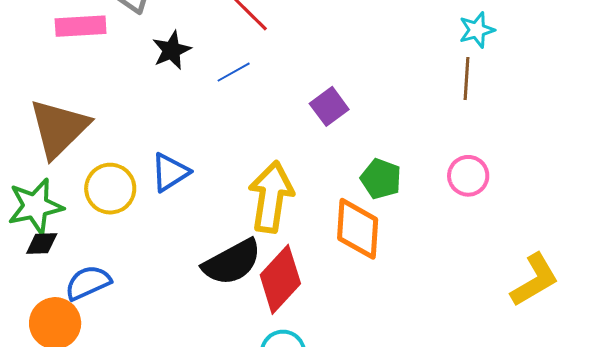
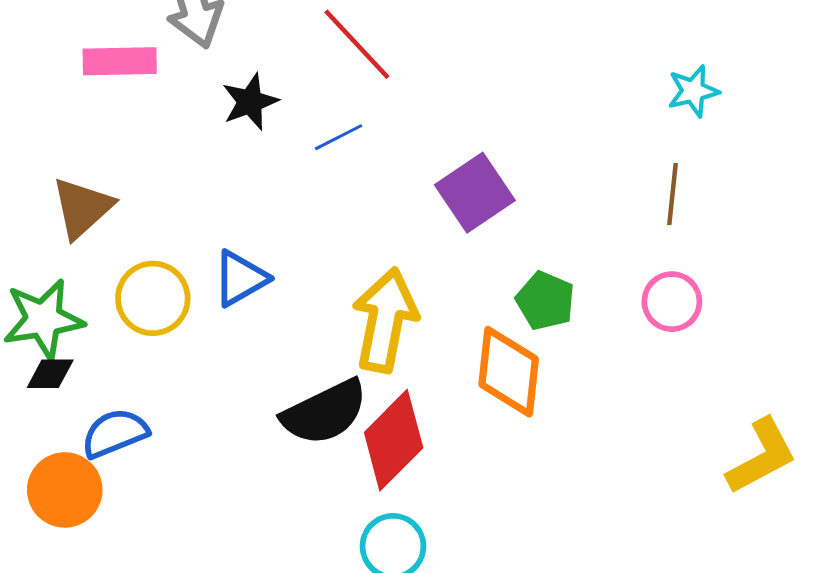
brown line: (467, 79) -> (673, 194), moved
purple square: (329, 106) -> (475, 193), size x1.4
brown triangle: (59, 128) -> (82, 208), size x0.7

